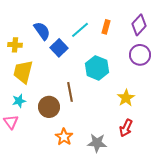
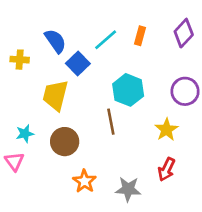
purple circle: (140, 55) -> (185, 91), moved
yellow trapezoid: (23, 72) -> (55, 95), moved
brown line: (70, 92) -> (111, 122), moved

